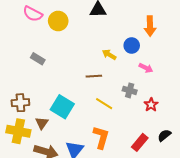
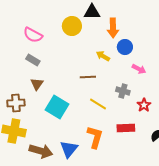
pink semicircle: (33, 14) -> (33, 35), moved
yellow circle: (58, 21) -> (72, 26), moved
orange arrow: (150, 26) -> (113, 28), moved
brown triangle: (42, 123) -> (37, 84), moved
red rectangle: (140, 142) -> (126, 128), moved, turned 48

